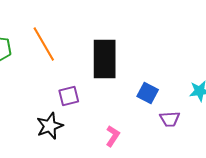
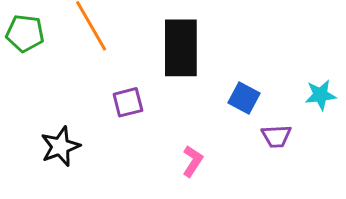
black star: (50, 126) -> (60, 146), moved

